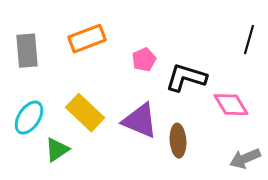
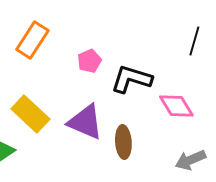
orange rectangle: (87, 39) -> (32, 40), turned -36

